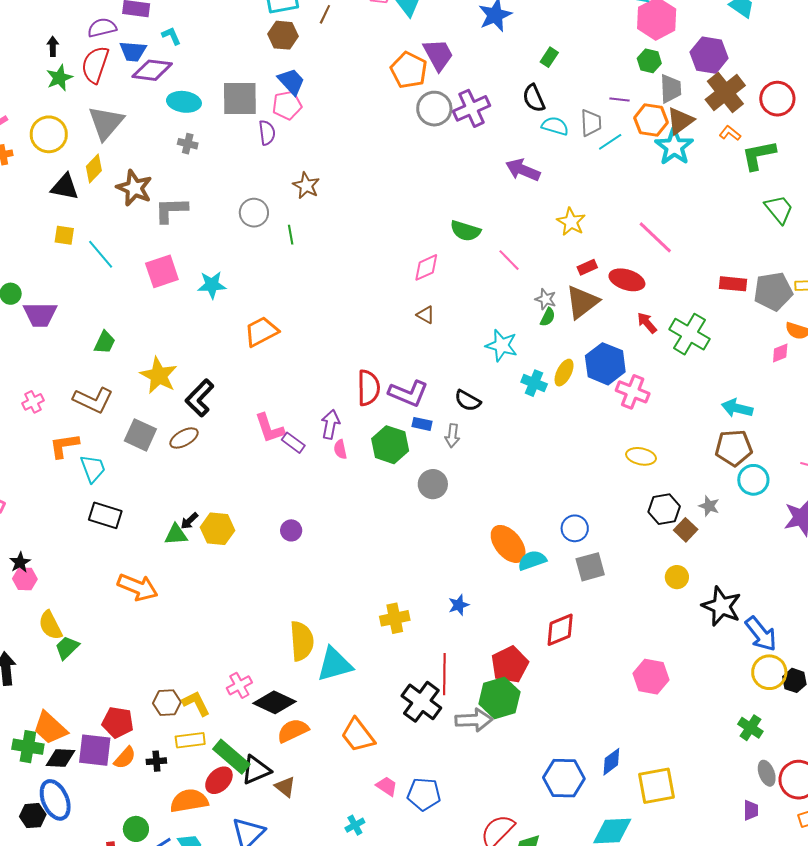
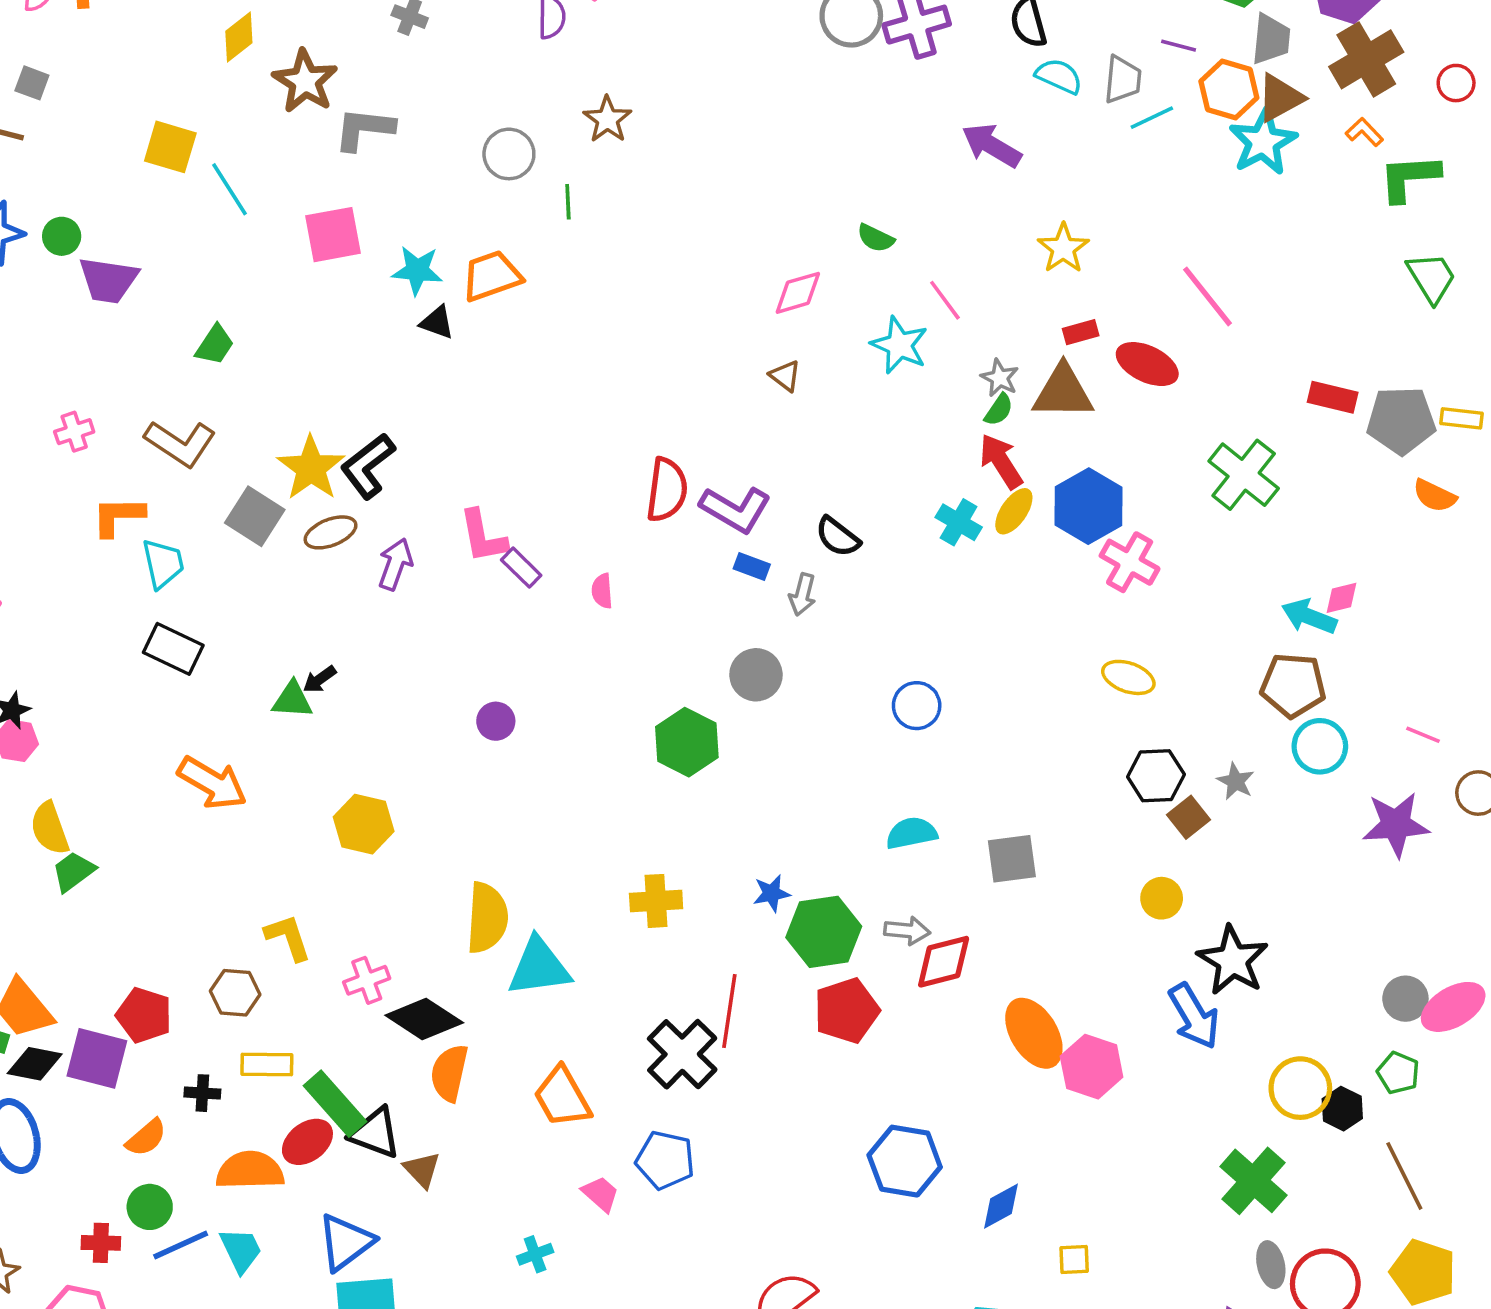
red circle: (777, 99) -> (1456, 83), size x0.6
black triangle: (65, 187) -> (437, 322), moved, size x0.7
green semicircle: (465, 231) -> (876, 238), size x0.7
yellow square: (64, 235) -> (170, 147), size x1.4
brown triangle: (582, 302) -> (1063, 392), turned 30
red arrow: (647, 323) -> (1001, 461), moved, size x1.4
orange trapezoid: (261, 332) -> (492, 276), moved
cyan star: (502, 345) -> (899, 345), moved
pink diamond: (780, 353) -> (1341, 598), moved
yellow star: (159, 375) -> (311, 468), moved
purple arrow: (330, 424) -> (395, 564), moved
green hexagon: (390, 445) -> (687, 742), moved
blue circle: (575, 528) -> (917, 706), moved
yellow hexagon: (217, 529) -> (364, 824), moved
orange ellipse: (508, 544) -> (1034, 1033), moved
blue arrow: (761, 634) -> (1194, 1016), moved
green hexagon: (499, 698) -> (824, 932), moved
yellow L-shape: (196, 703) -> (288, 937), moved
gray arrow: (474, 720) -> (907, 931), moved, size x0.7
green cross: (750, 728) -> (1254, 1181), size x1.5
orange semicircle: (293, 731) -> (449, 1073), turned -60
orange semicircle: (125, 758) -> (146, 1138), moved
black triangle: (256, 770) -> (375, 1133), turned 36
blue hexagon: (564, 778) -> (905, 1161), moved
yellow square: (656, 786) -> (1074, 1259), size x0.5
blue pentagon: (424, 794) -> (665, 1160), moved

